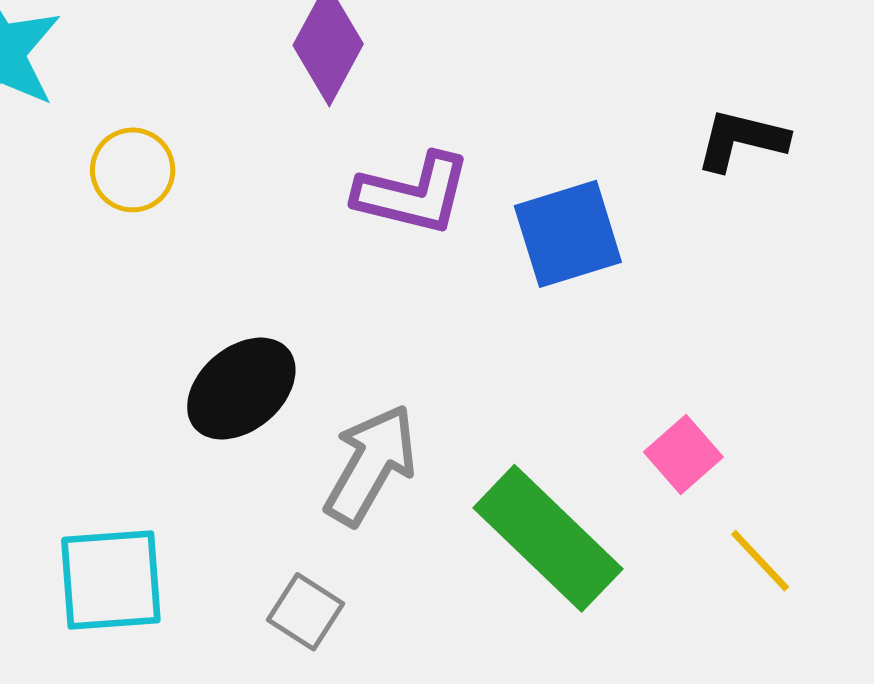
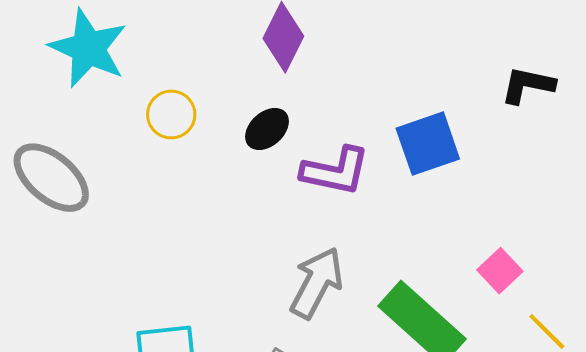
purple L-shape: (413, 194) -> (335, 171), moved
black ellipse: (241, 389) -> (267, 129), moved, size x0.7

